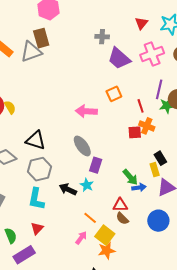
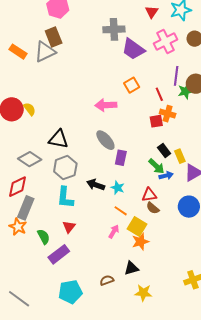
gray cross: (102, 37) -> (114, 29), size x1.5
black rectangle: (160, 158) -> (164, 150), moved
cyan star: (87, 185) -> (118, 188), moved

